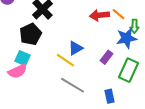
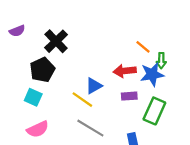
red arrow: (100, 15) -> (125, 71), moved
purple rectangle: (106, 57) -> (129, 96), turned 48
pink semicircle: (18, 71) -> (38, 129), moved

